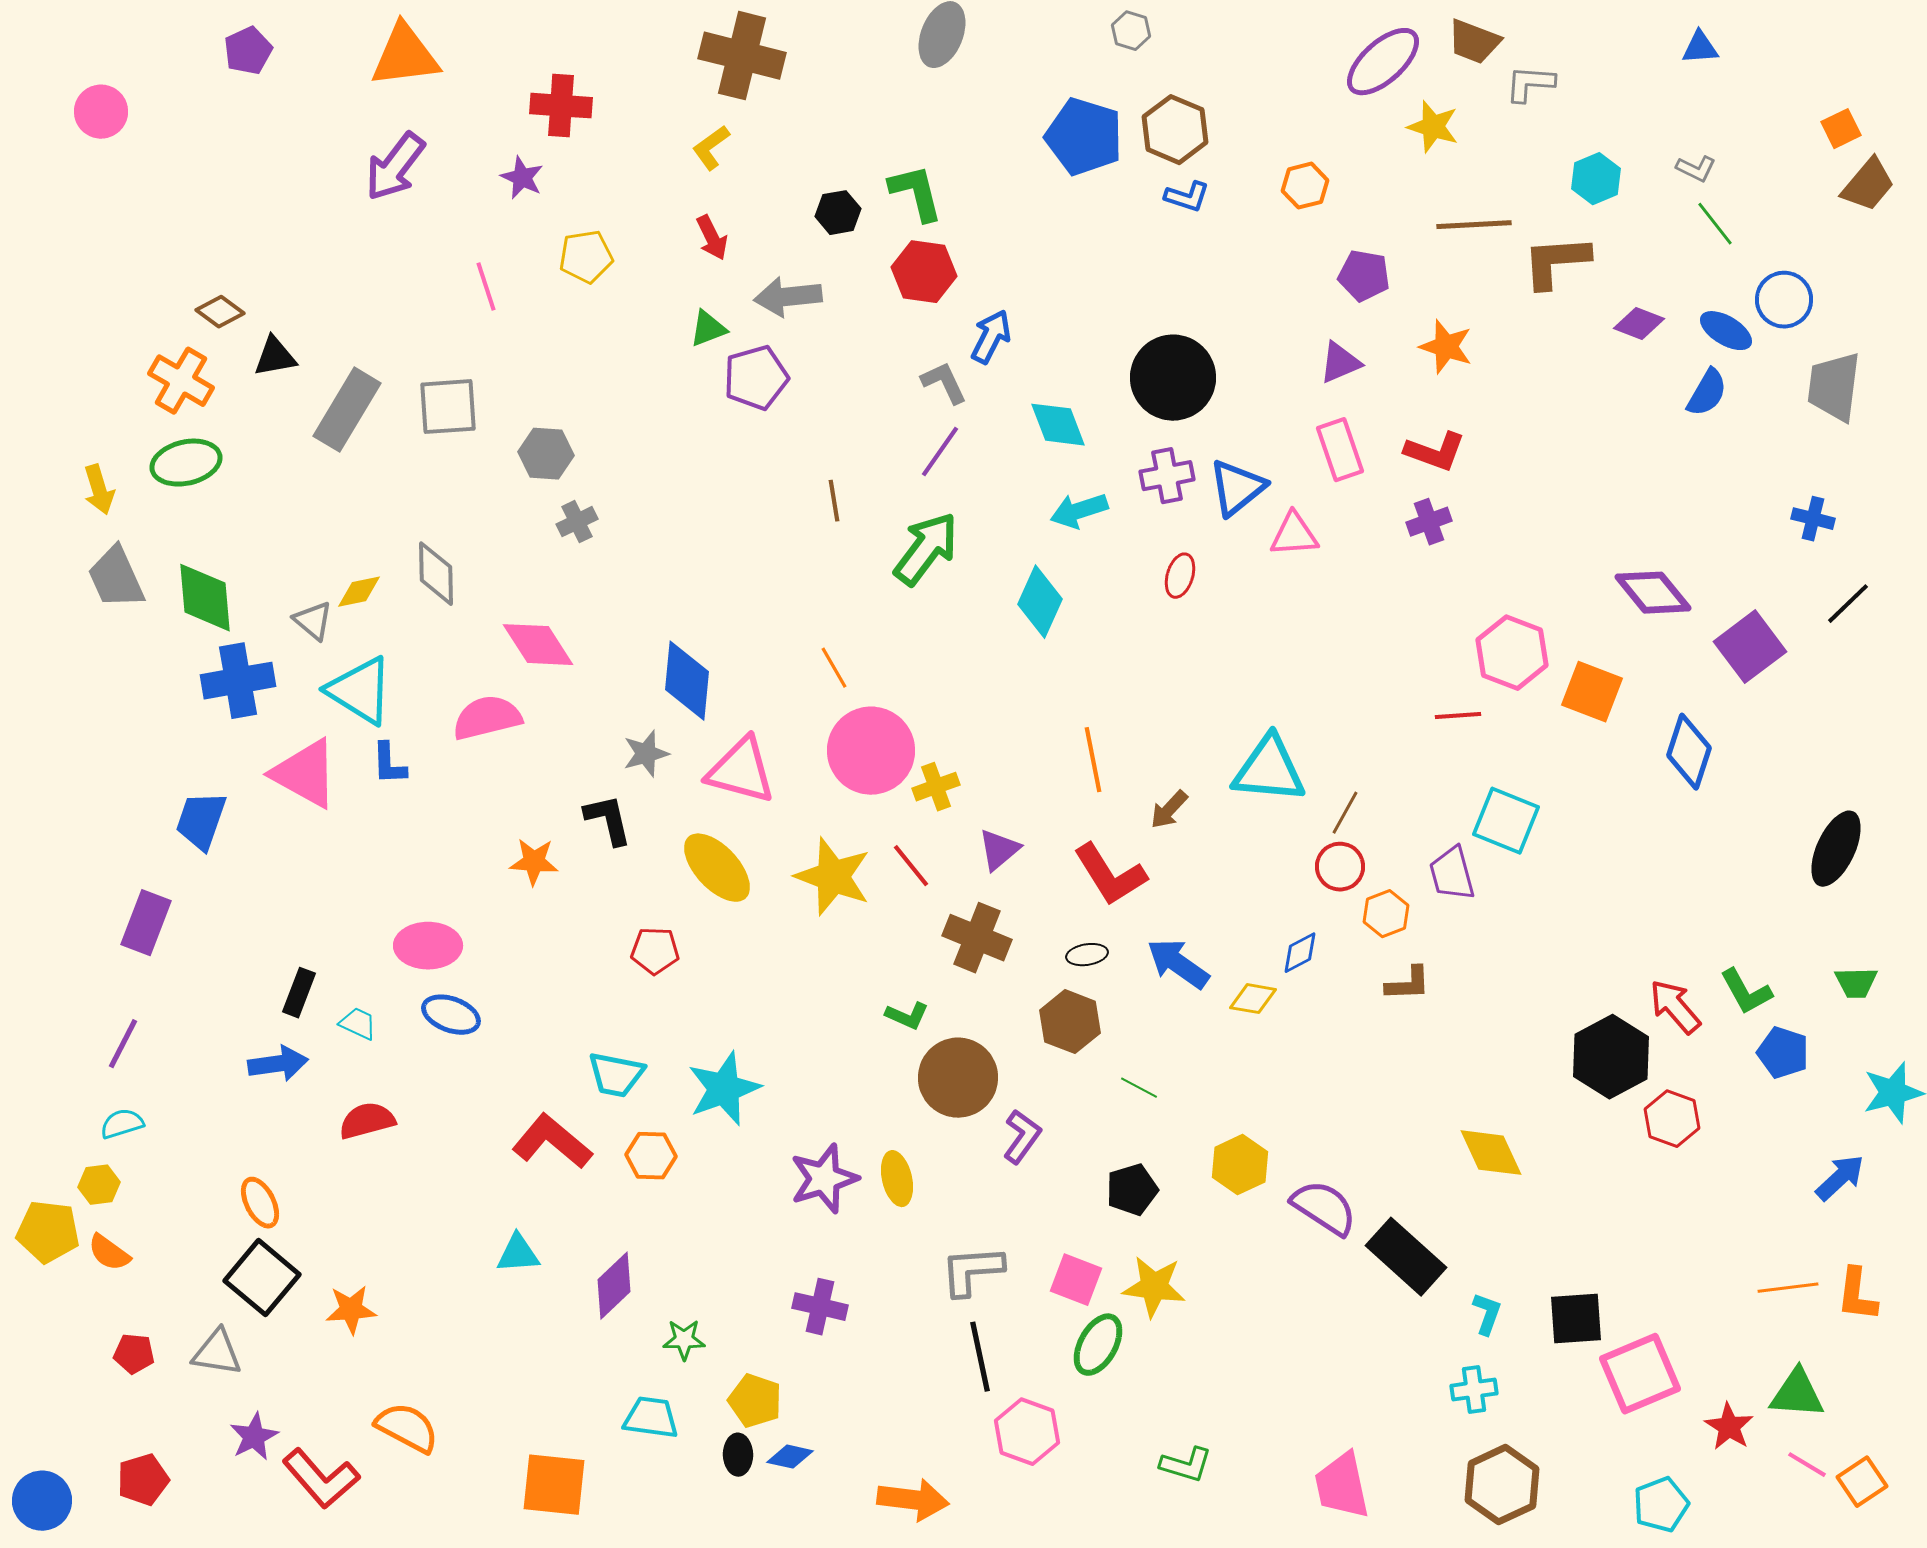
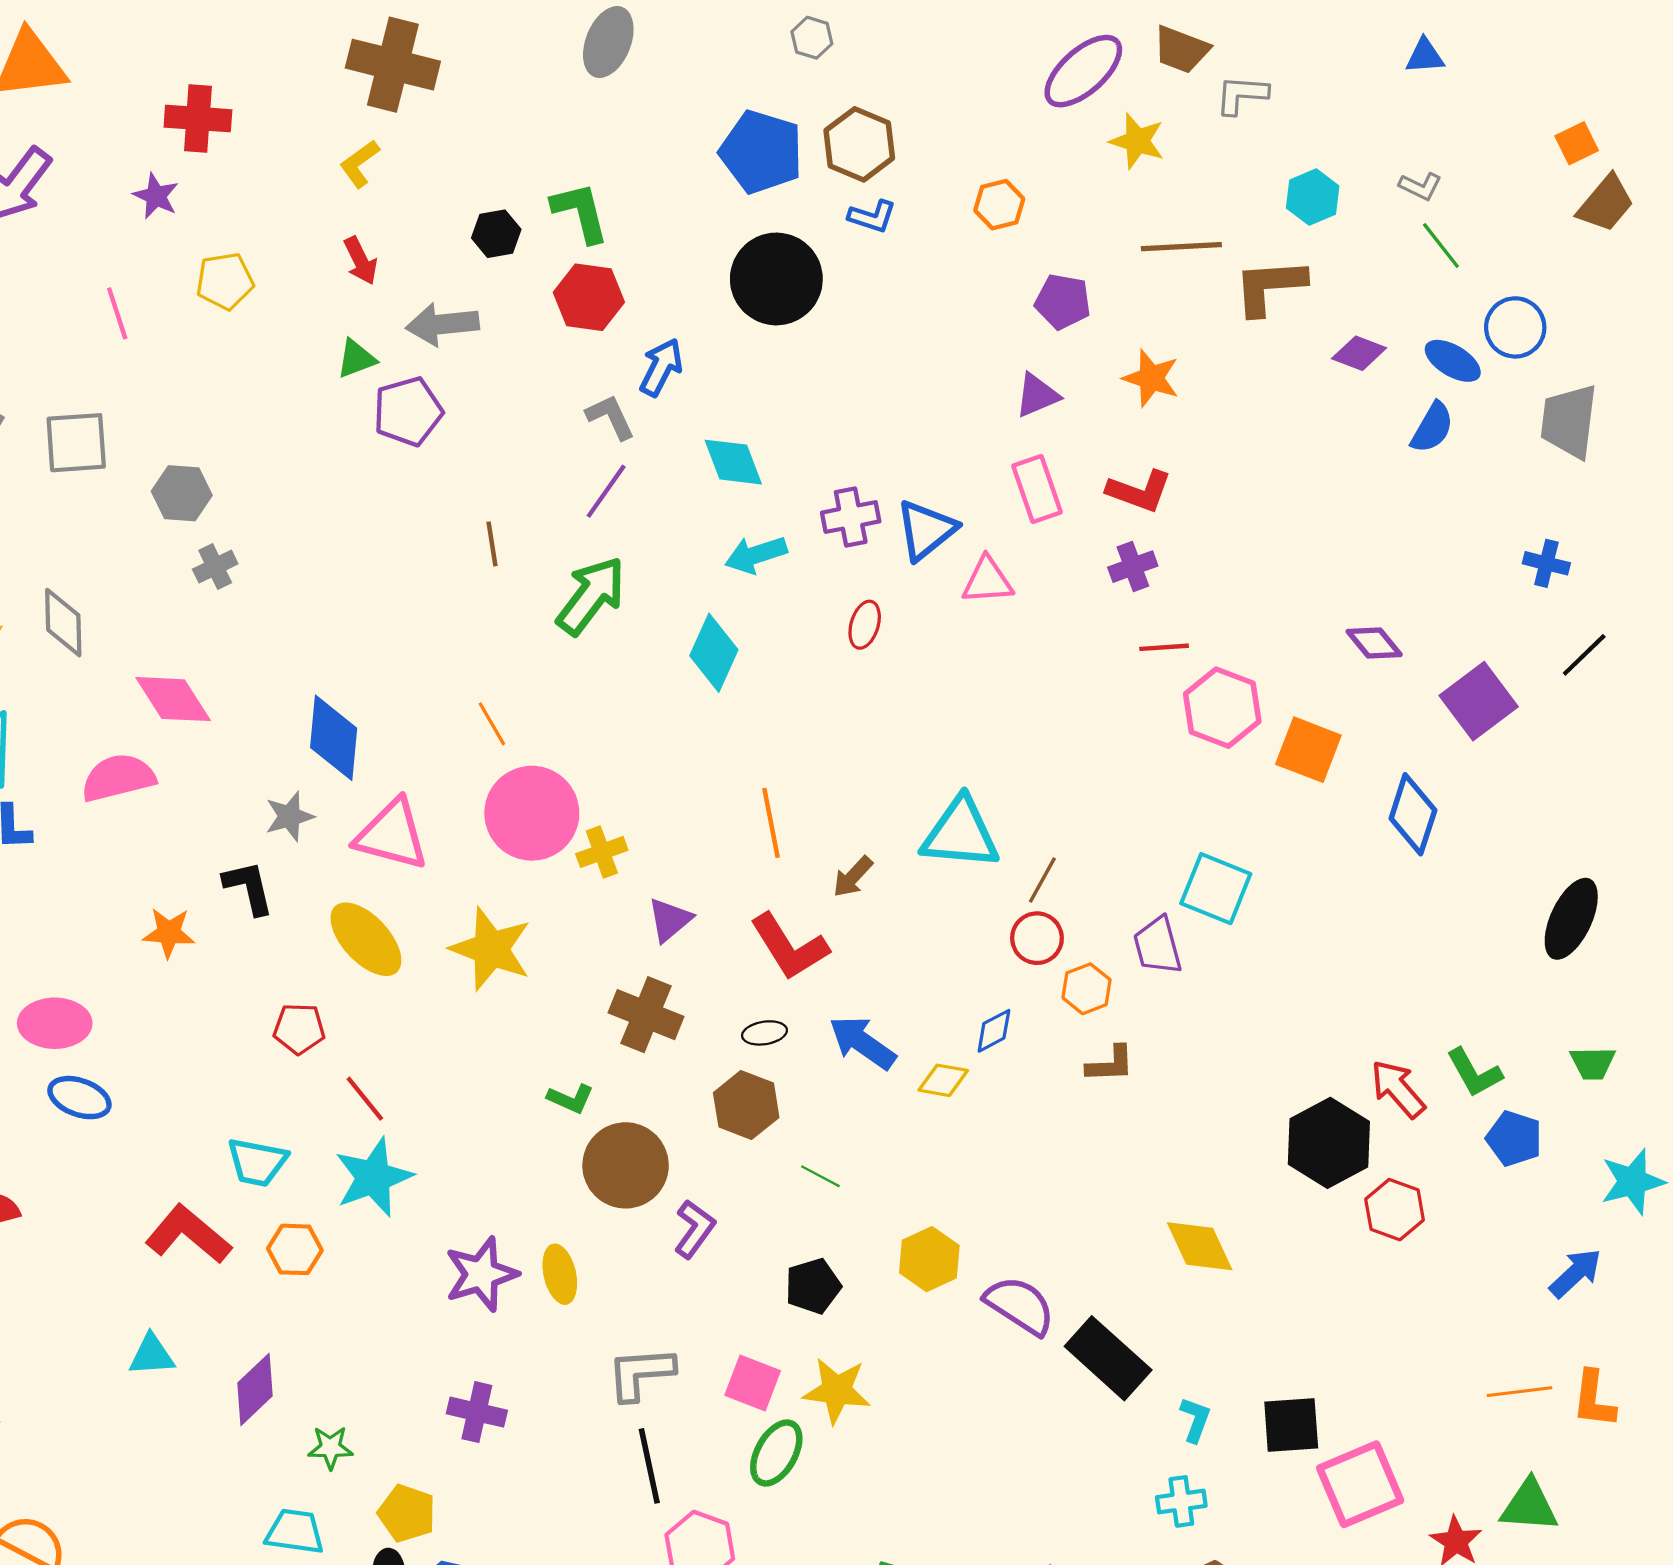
black circle: (1173, 378) -> (776, 279), moved
purple diamond: (1653, 593) -> (1374, 643), size x0.7
red line: (1458, 716) -> (1164, 647), moved
red line: (911, 866) -> (365, 1099), moved

